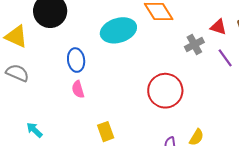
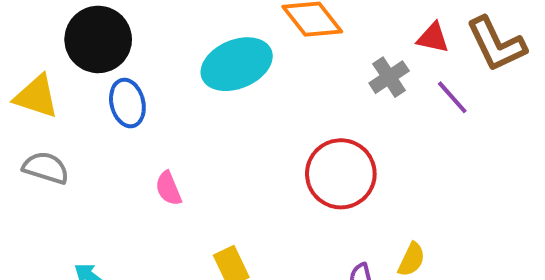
blue ellipse: (76, 60) -> (127, 103), moved

